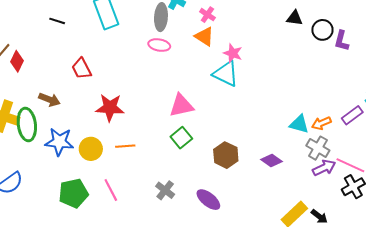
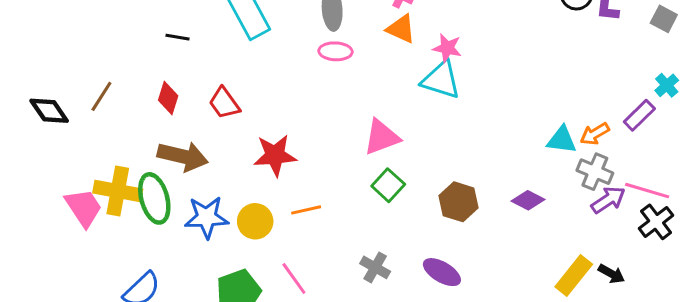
red diamond: (17, 61) -> (168, 98), moved
brown arrow: (49, 100) -> (183, 156), size x1.5

